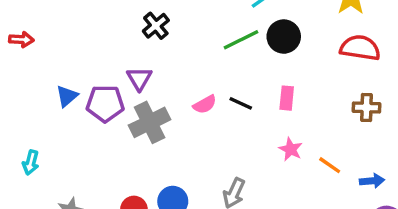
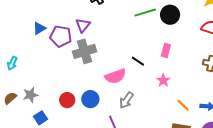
black line: (241, 103) -> (138, 61), moved
pink semicircle: (205, 104) -> (115, 76), moved, size x1.5
orange line: (330, 165) -> (183, 105), moved

